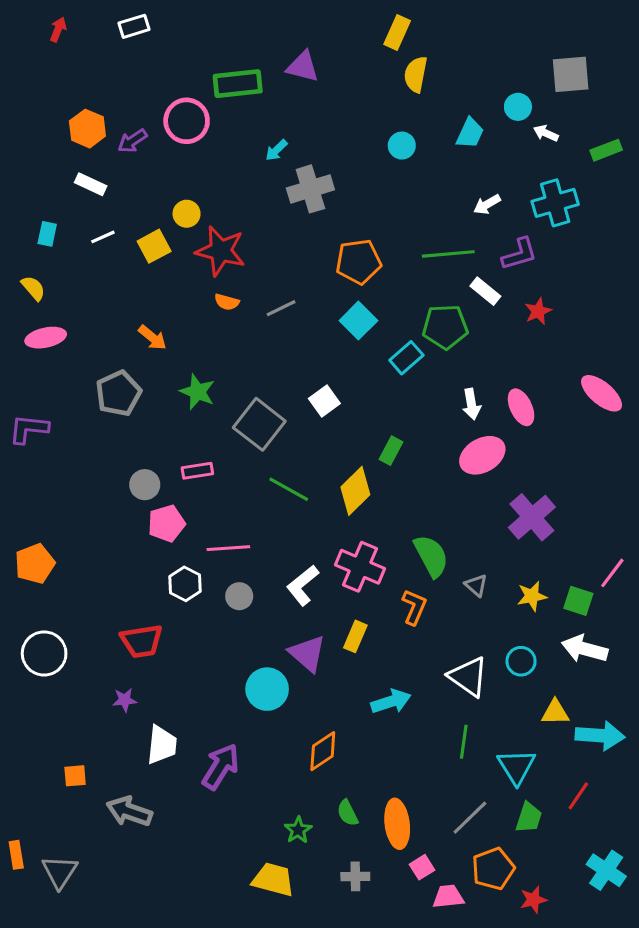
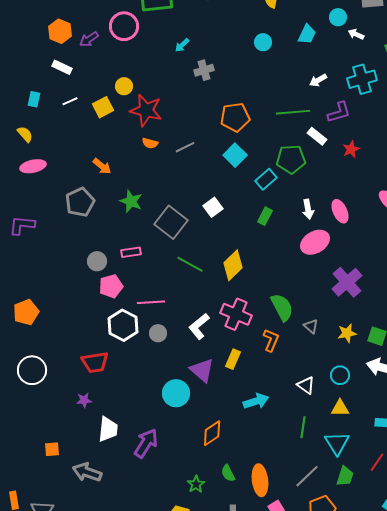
gray cross: (310, 189) -> (204, 70), size x0.7
green rectangle: (391, 451) -> (265, 216), moved
white hexagon: (185, 584) -> (123, 325), size x1.4
white triangle: (468, 677) -> (306, 385), size x0.7
yellow triangle: (555, 712) -> (340, 408), moved

